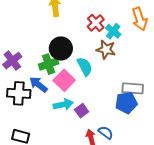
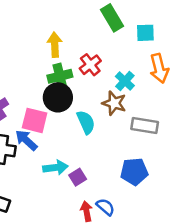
red cross: (96, 23) -> (90, 65), moved
green cross: (49, 64) -> (60, 76), moved
pink square: (64, 80) -> (35, 120), moved, turned -35
gray rectangle: (133, 88) -> (145, 126), moved

